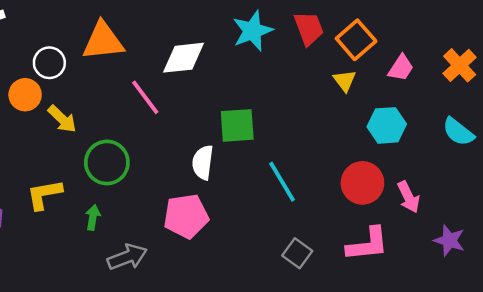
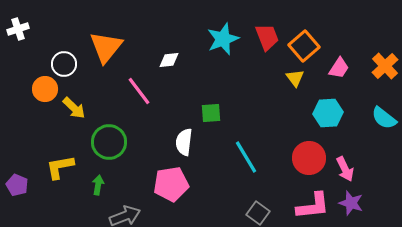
orange triangle: (103, 41) -> (106, 47), turned -45
white diamond: (184, 58) -> (169, 60), size x0.6
green square: (237, 125) -> (211, 113), size x0.7
purple star: (449, 240) -> (351, 203), moved

